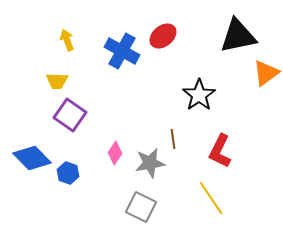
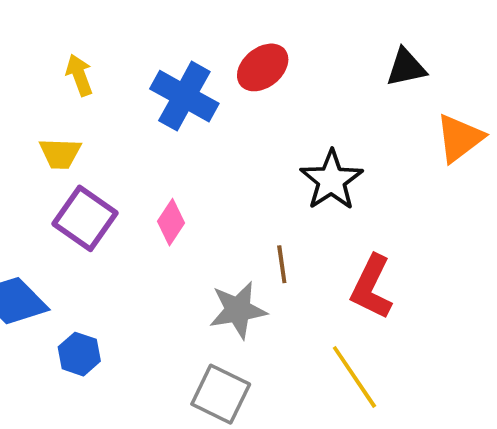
black triangle: (238, 36) -> (406, 67), size x0.6
pink diamond: (115, 153) -> (171, 222), moved
blue hexagon: (68, 173) -> (79, 354), moved

